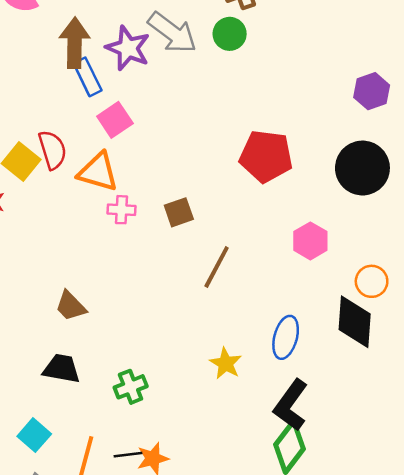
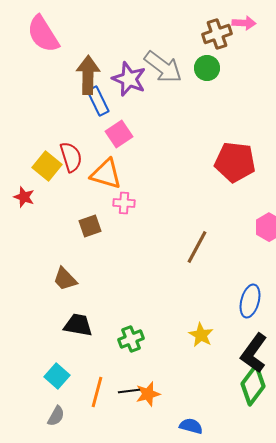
brown square: (179, 212) -> (90, 226), moved
brown trapezoid: (71, 306) -> (65, 279), moved
yellow star: (226, 363) -> (201, 335), moved

